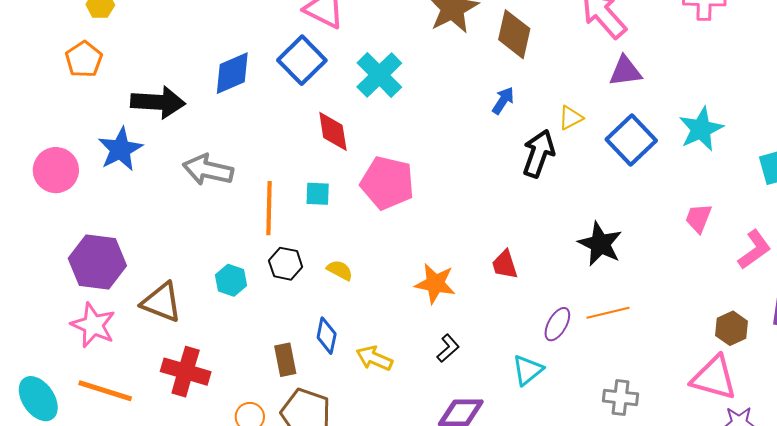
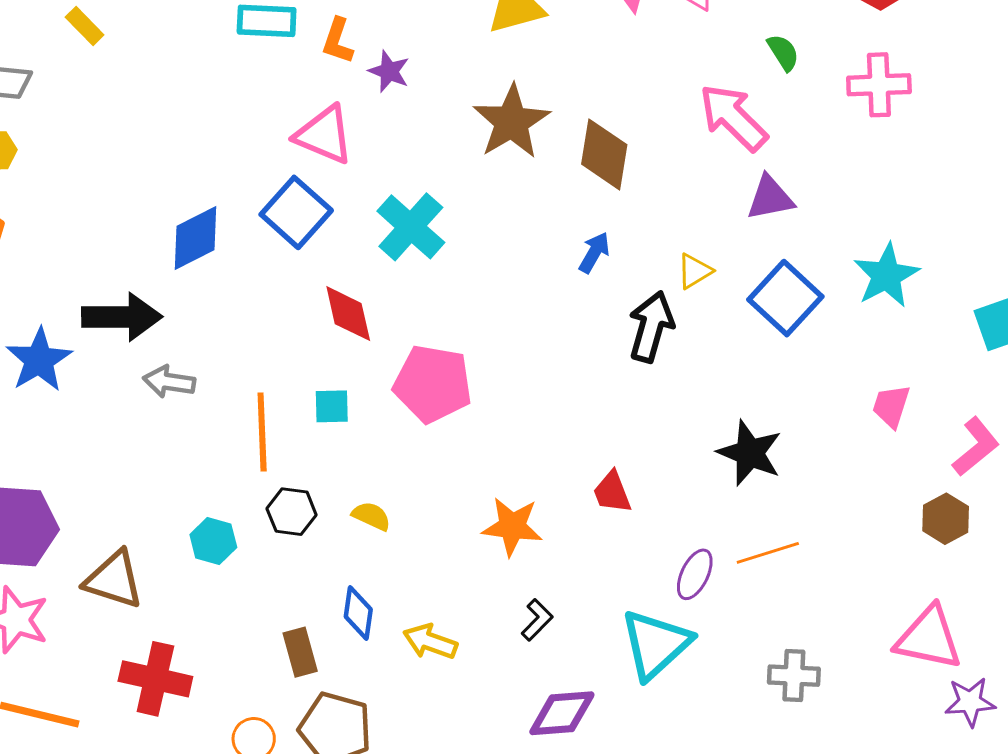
black arrow: (158, 102) -> (122, 317), moved
gray arrow: (208, 170) -> (169, 382), size x0.7
brown hexagon: (732, 328) -> (946, 519), moved
cyan triangle: (528, 370) -> (656, 644), size x1.6

